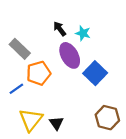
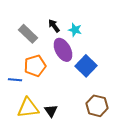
gray rectangle: (20, 49) -> (28, 34), moved
blue line: (16, 89) -> (15, 80), turned 40
yellow triangle: (31, 120) -> (28, 108), turned 45

